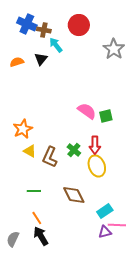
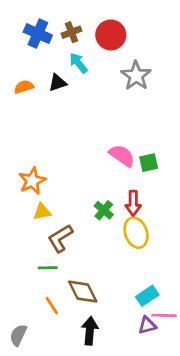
brown cross: (44, 30) -> (72, 32), moved, turned -32
gray star: (114, 49) -> (136, 76), moved
black triangle: (41, 59) -> (57, 83), turned 32
yellow triangle: (30, 151) -> (42, 212), turned -40
brown L-shape: (50, 157) -> (60, 238), moved, turned 35
brown diamond: (74, 195) -> (83, 292), moved
black arrow: (41, 236) -> (90, 331), moved, turned 36

